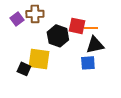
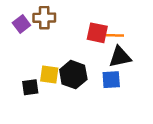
black hexagon: (58, 36) -> (73, 75), moved
yellow square: (39, 59) -> (49, 75), size x0.7
black square: (24, 69) -> (30, 87), turned -32

